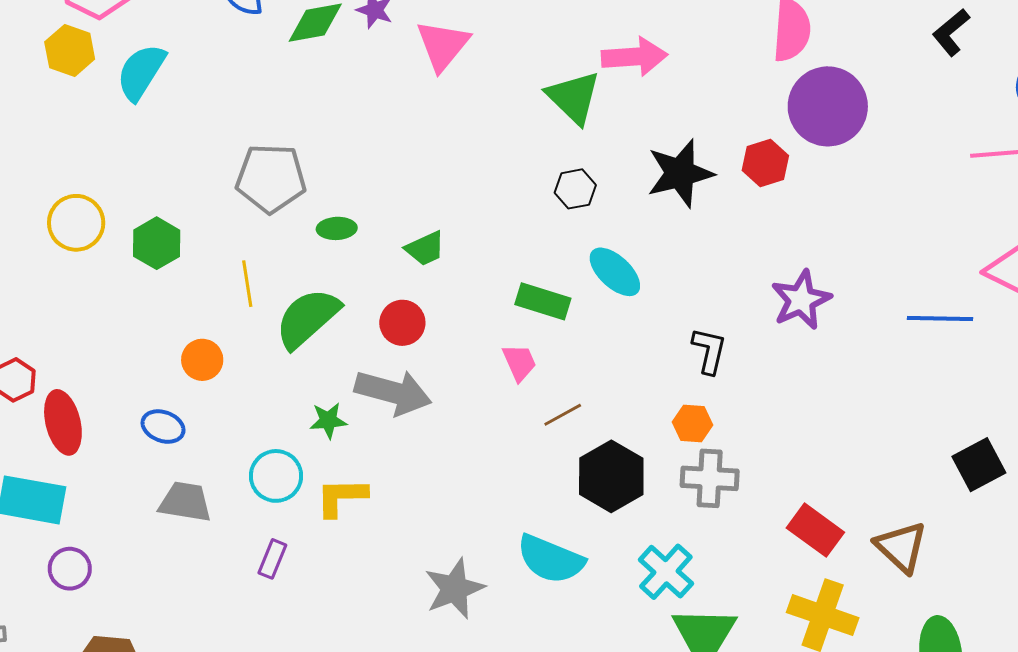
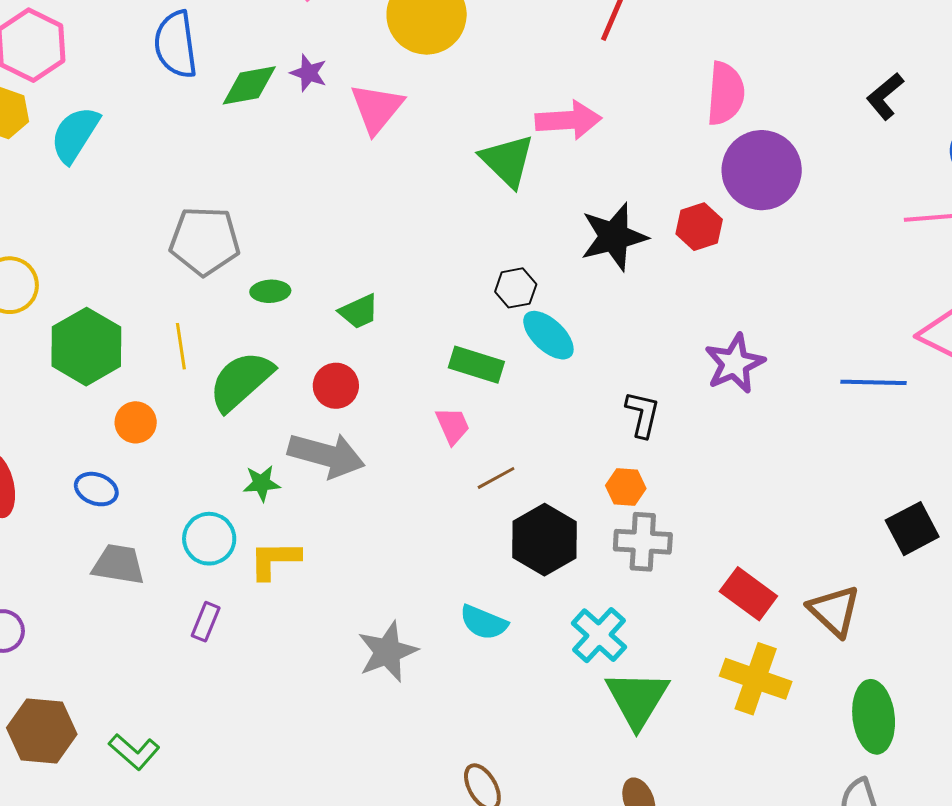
black hexagon: (575, 189) -> (516, 288), moved
green hexagon: (157, 243) -> (86, 347), moved, size x1.5
cyan semicircle: (551, 559) -> (484, 622), size x0.7

